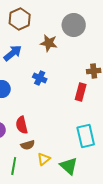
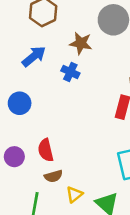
blue cross: (40, 78) -> (70, 72), moved

